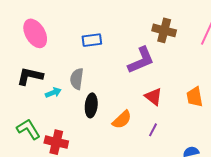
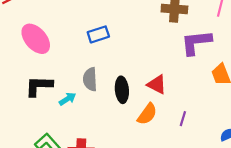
purple L-shape: (141, 60) -> (196, 42), moved, turned -152
red triangle: (153, 97) -> (157, 85), moved
black ellipse: (91, 105) -> (122, 90), moved

